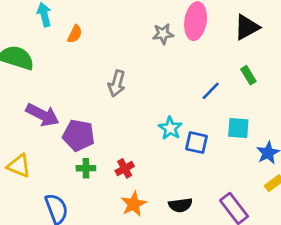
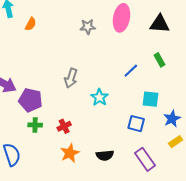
black triangle: (247, 27) -> (160, 24), turned 30
gray star: (163, 34) -> (88, 27), moved
gray arrow: (117, 83) -> (71, 78), moved
blue square: (197, 143) -> (136, 124), moved

